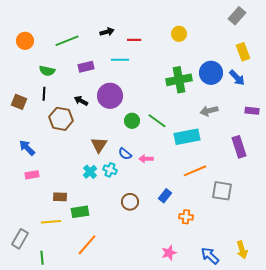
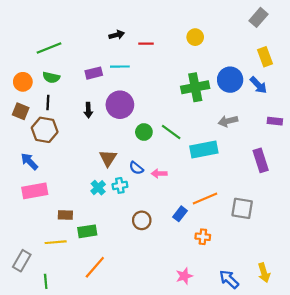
orange circle: (25, 41) -> (23, 82), moved
green line: (67, 41) -> (49, 48), moved
cyan line: (120, 60) -> (120, 67), moved
black arrow: (81, 101) -> (88, 110), turned -120
brown hexagon: (61, 119) -> (45, 130), moved
cyan cross: (110, 170) -> (120, 185), turned -32
orange line: (195, 171) -> (205, 199), moved
pink rectangle: (32, 175) -> (35, 191), size x1.6

